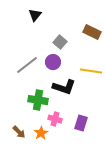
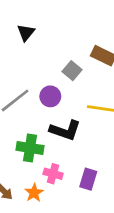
gray square: (60, 42) -> (72, 71), moved

